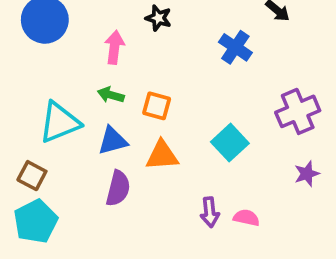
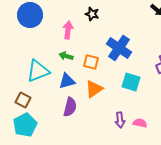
blue cross: (235, 47) -> (119, 48), moved, size x1.4
cyan square: (230, 143) -> (131, 82), turned -30
orange triangle: (162, 155) -> (94, 89), turned -30

